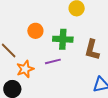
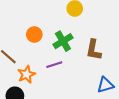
green cross: (63, 39) -> (63, 41), turned -30

